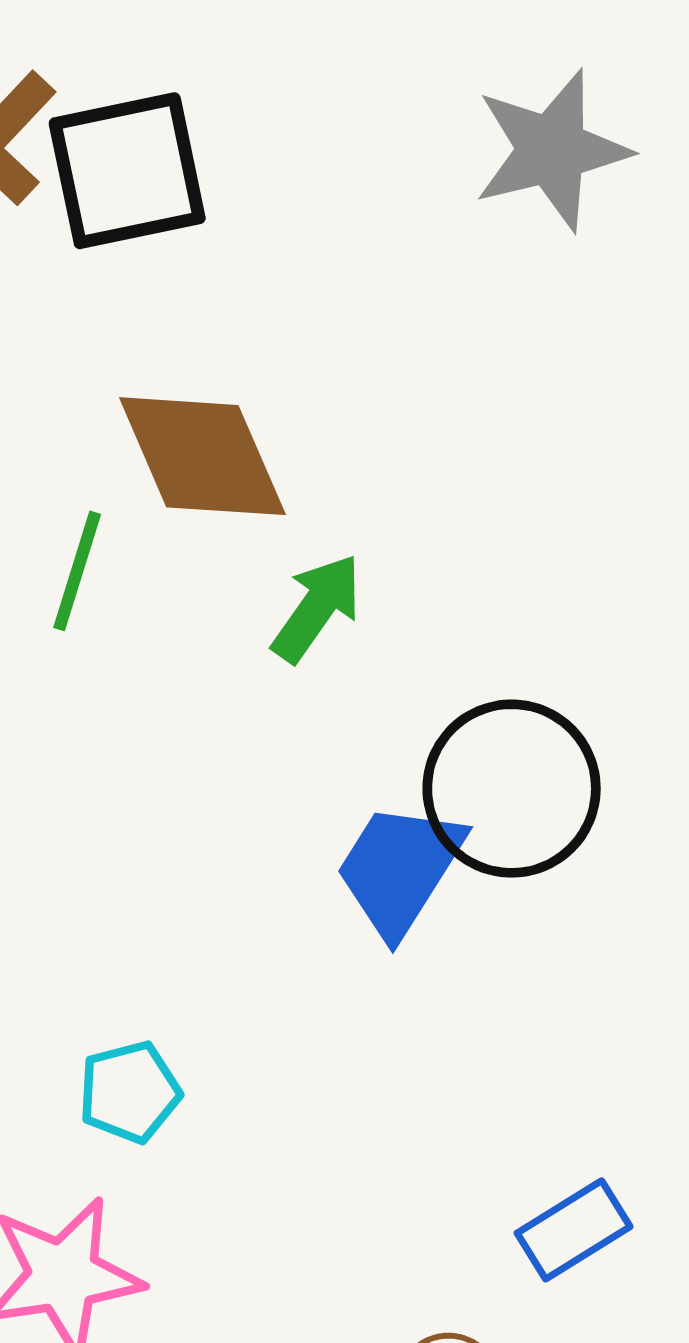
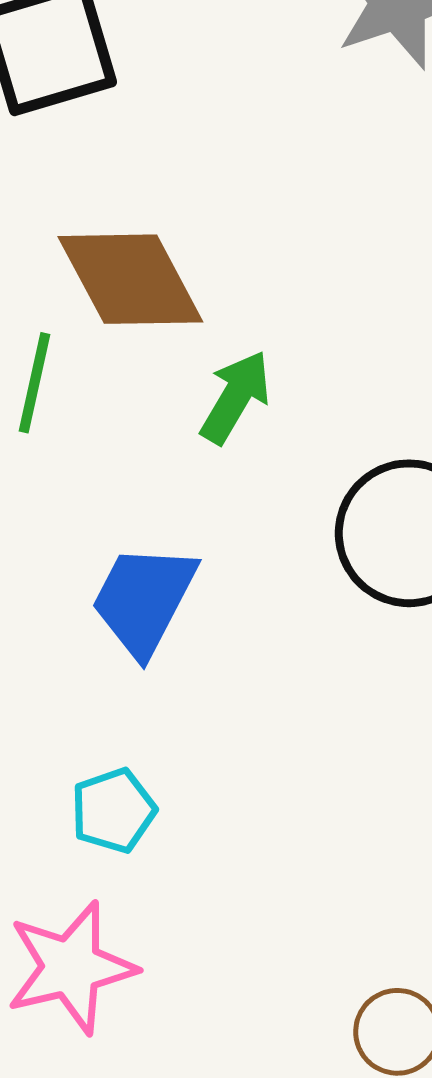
blue trapezoid: (400, 869) -> (144, 600), moved

